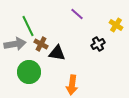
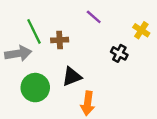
brown cross: (41, 44) -> (60, 40), moved, turned -32
black cross: (98, 44) -> (119, 53), turned -32
black triangle: (57, 53) -> (72, 77), moved, turned -30

